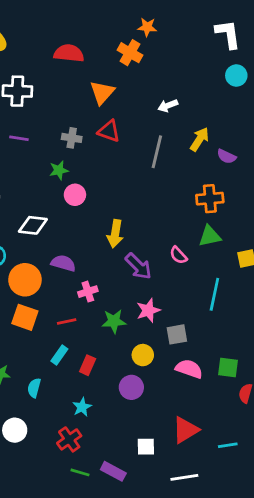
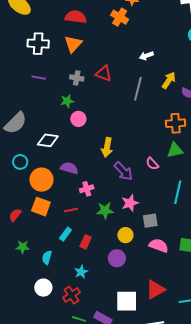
orange triangle: (102, 92) -> (73, 44), moved
white circle: (15, 430) -> (43, 288), moved
white square: (146, 447) -> (127, 301), size x1.6

